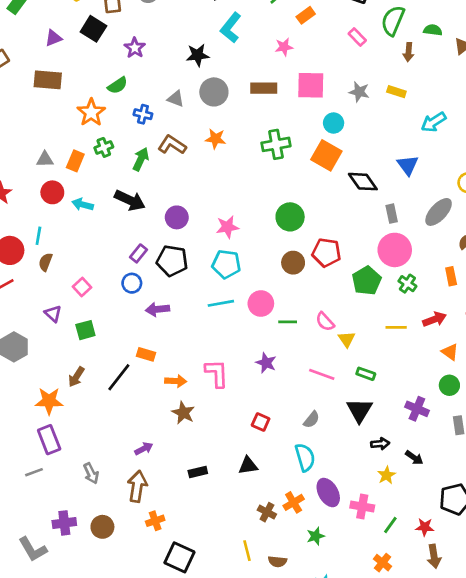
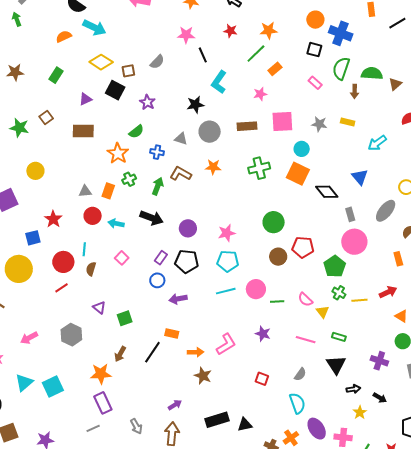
green semicircle: (433, 30) -> (372, 74), size x1.5
green cross: (407, 284) -> (339, 293), moved
pink square: (82, 287) -> (122, 258), moved
pink L-shape: (217, 373) -> (226, 344), turned 65
black triangle: (248, 466) -> (245, 425), moved
black rectangle: (198, 472) -> (217, 420), size x1.6

